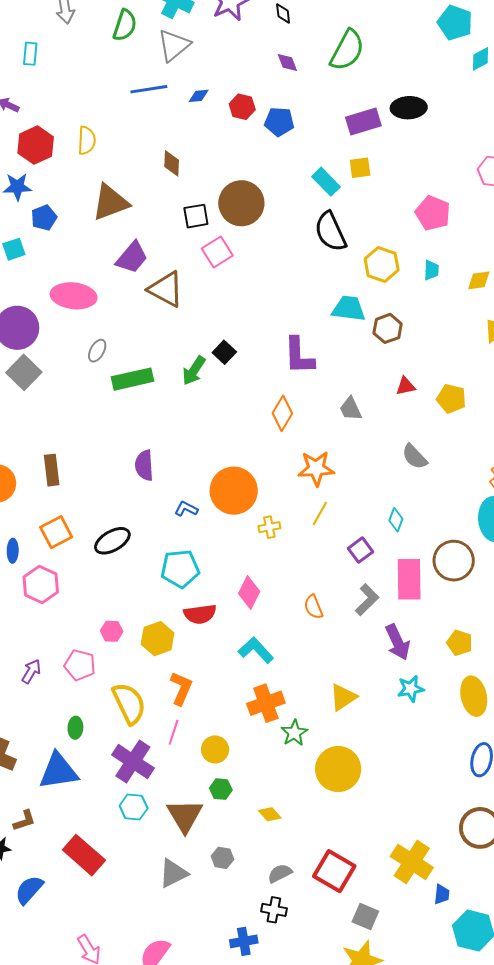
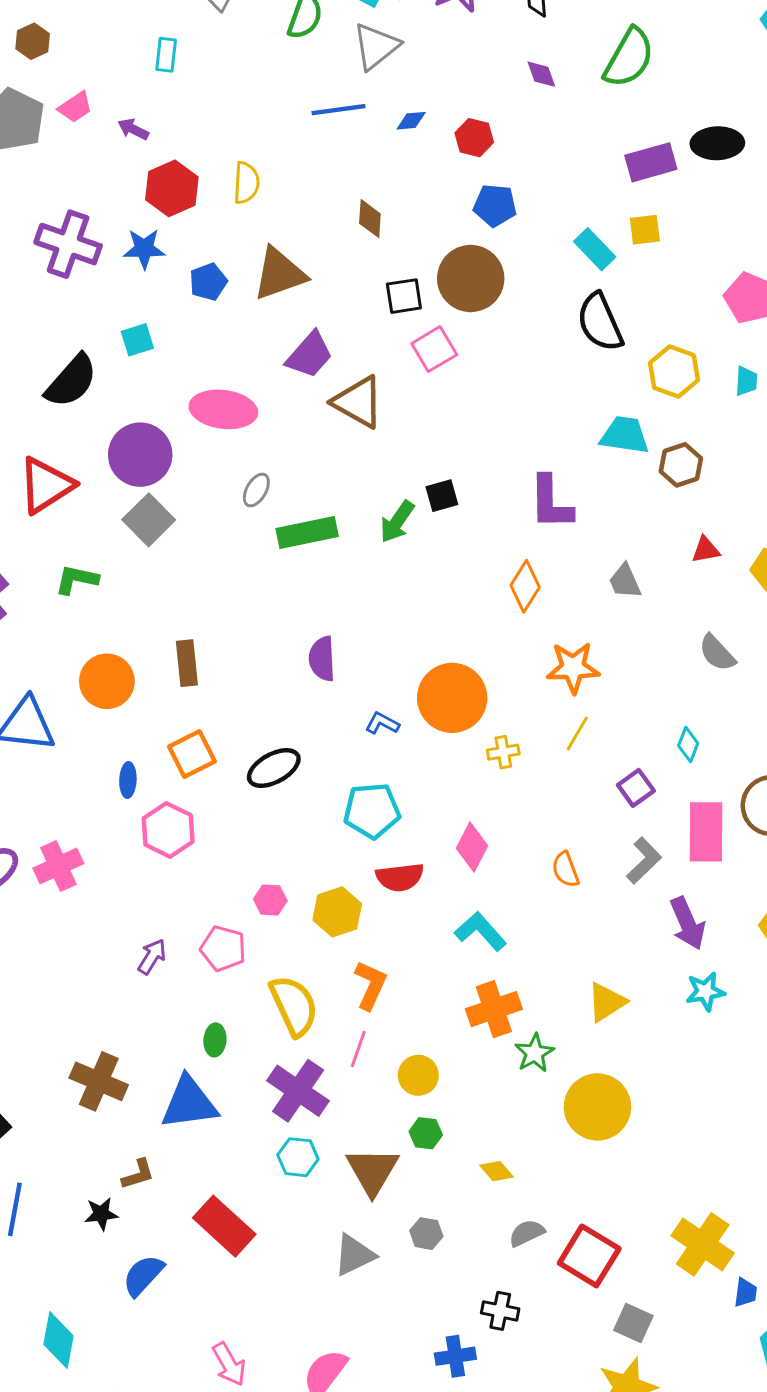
blue pentagon: (279, 122) -> (495, 205), moved
blue pentagon: (44, 218) -> (208, 282), moved
black square: (224, 352) -> (442, 496), turned 30
gray semicircle: (280, 873) -> (527, 1233), moved

